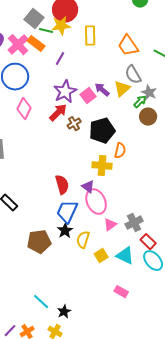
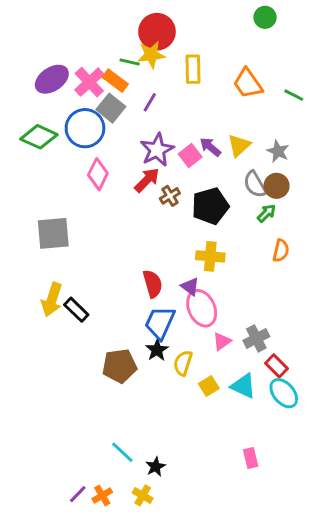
gray square: (34, 19) -> (111, 108), moved
gray semicircle: (133, 75) -> (255, 184), moved
green arrow: (140, 102) -> (266, 213), moved
orange semicircle: (120, 151) -> (281, 251), moved
pink rectangle: (121, 292) -> (251, 458), moved, turned 48

